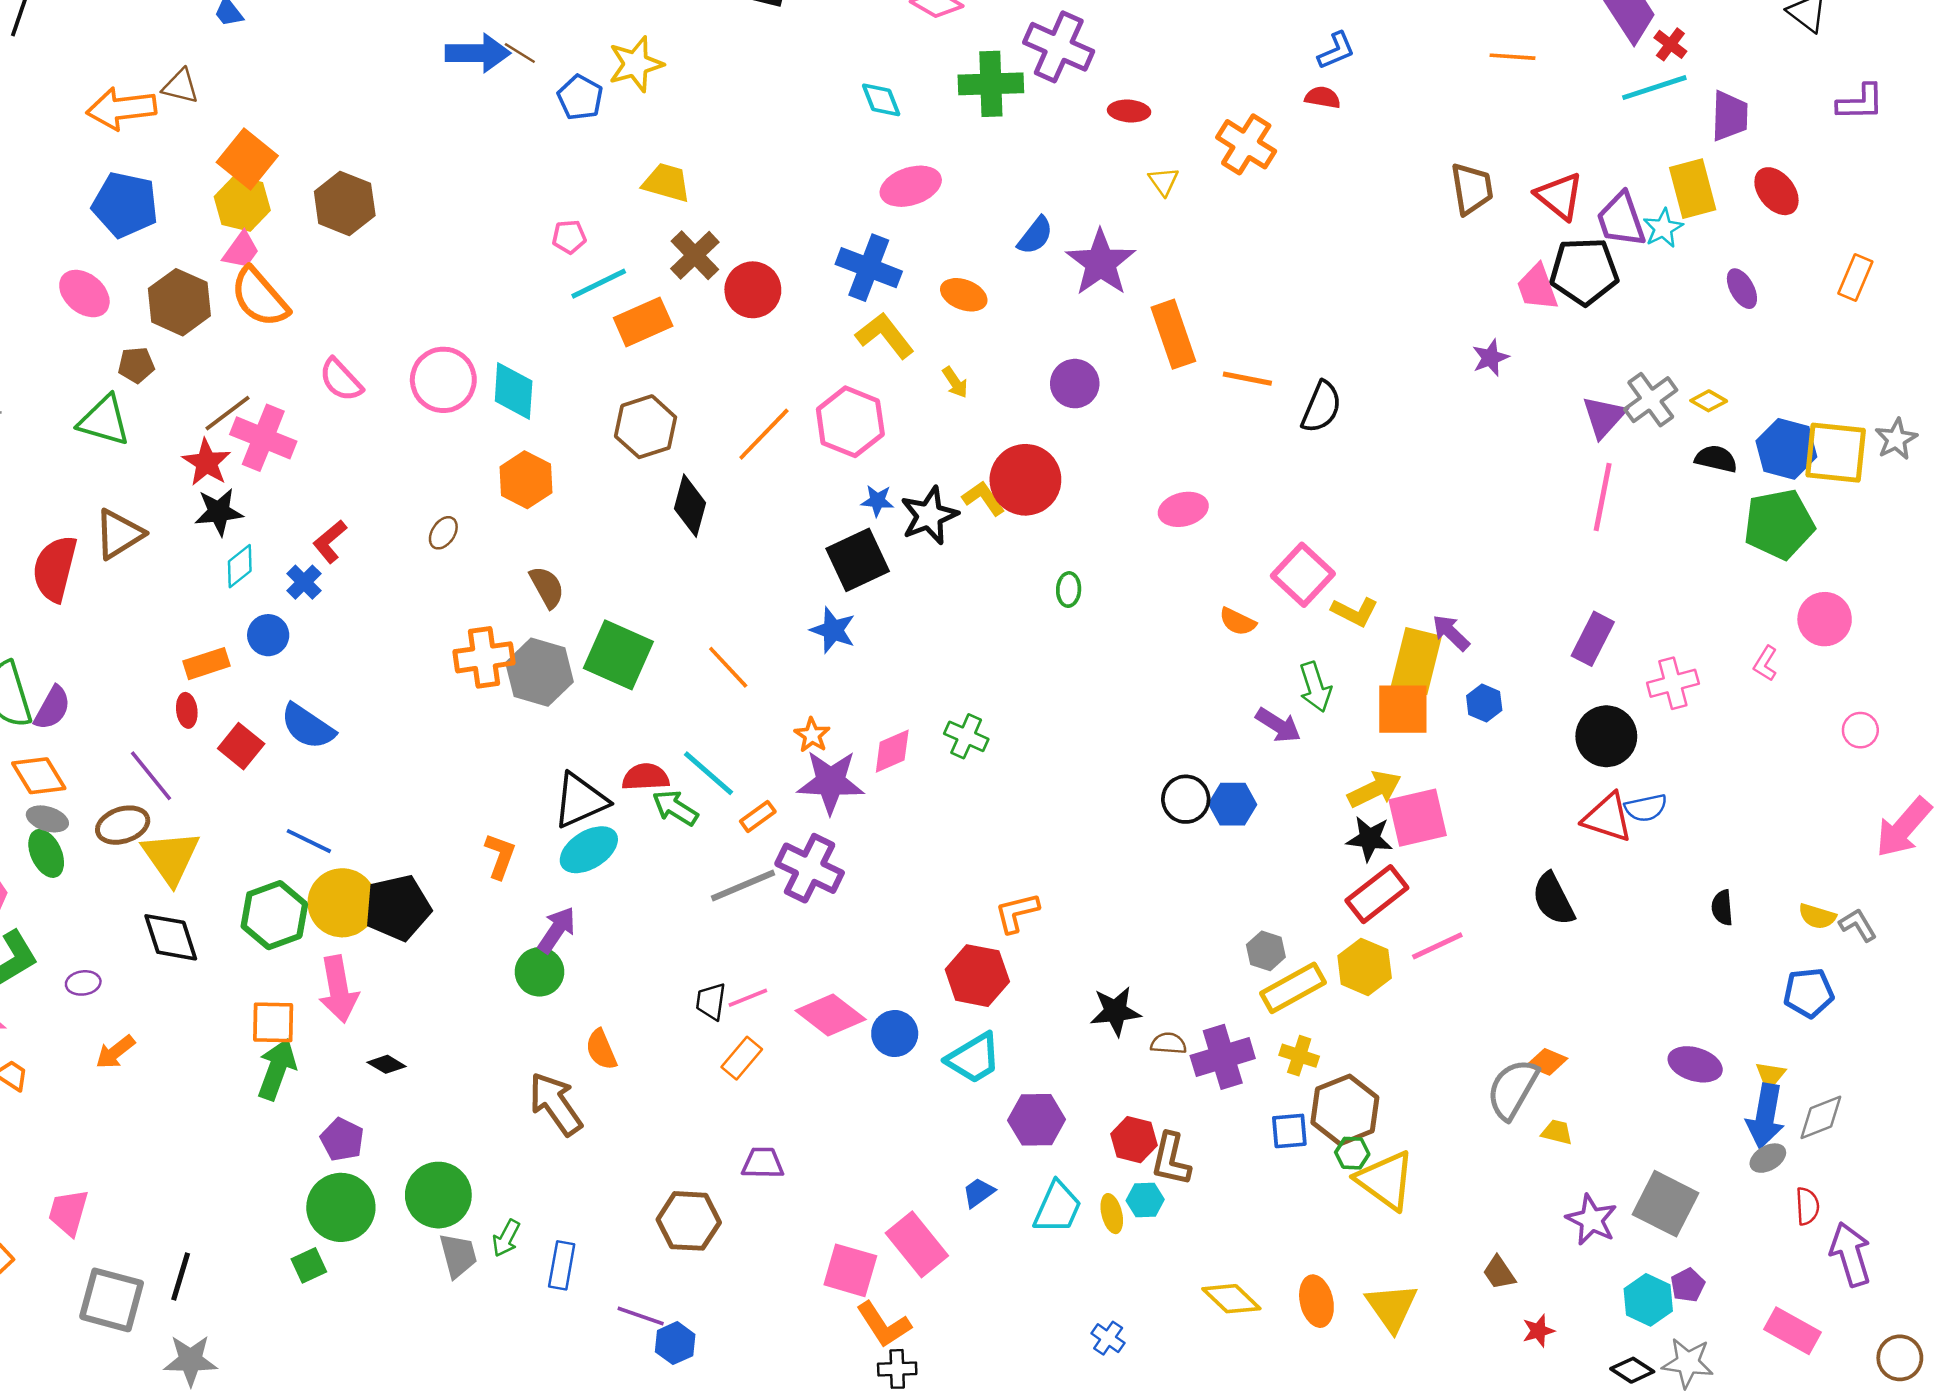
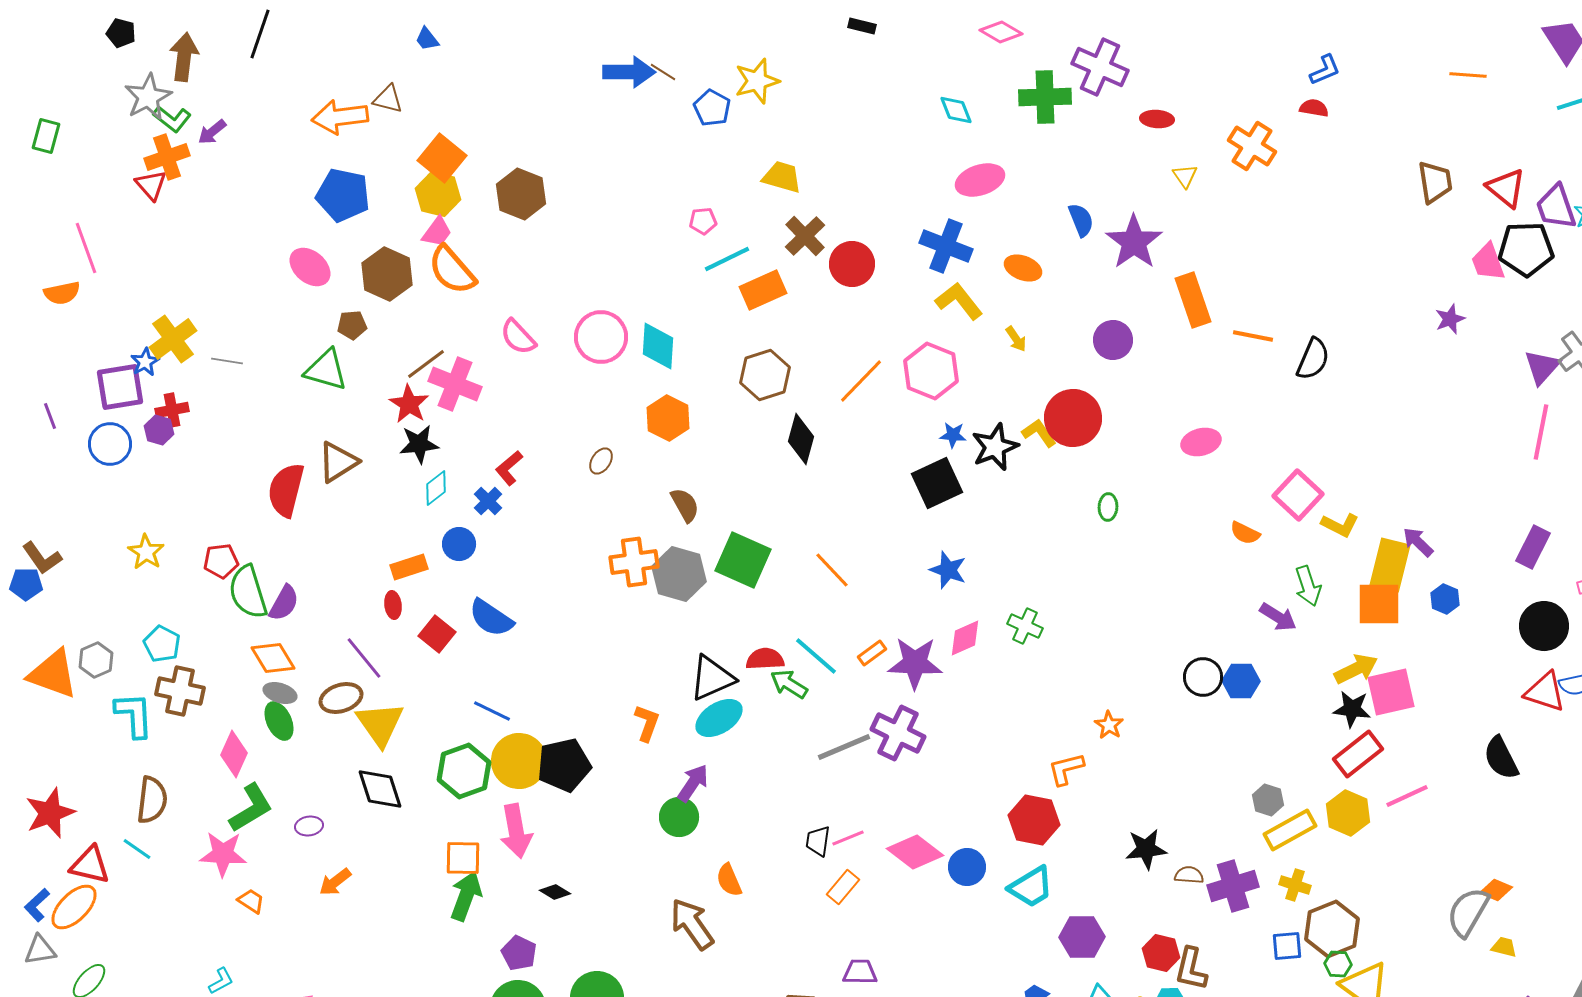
blue semicircle: (1035, 236) -> (1081, 220), turned -60
blue star: (833, 630) -> (948, 570), moved
orange star: (812, 735) -> (1109, 725), moved
orange rectangle: (758, 816) -> (872, 653), moved

